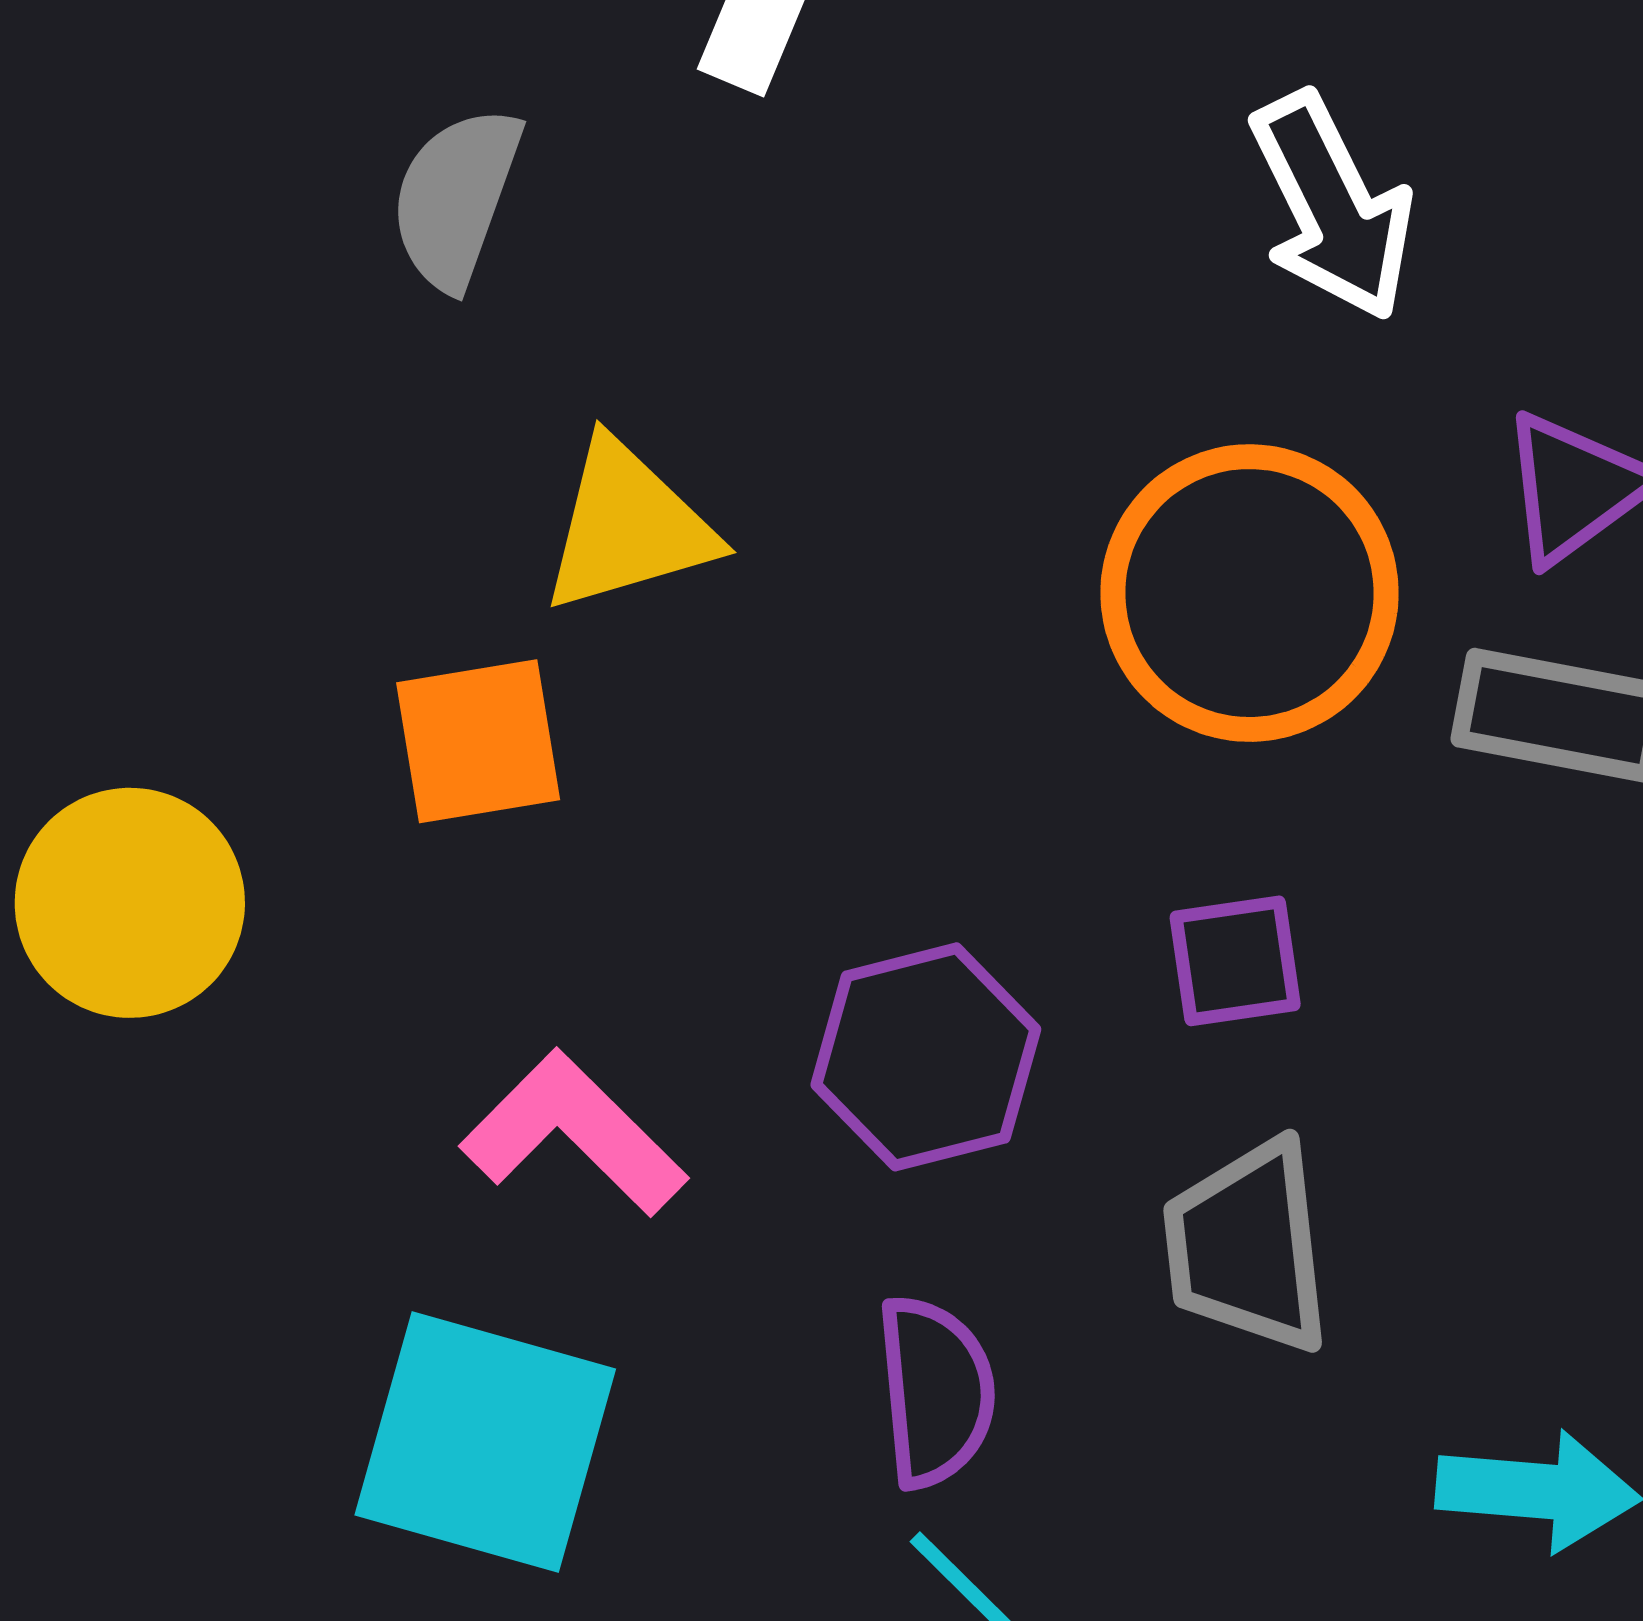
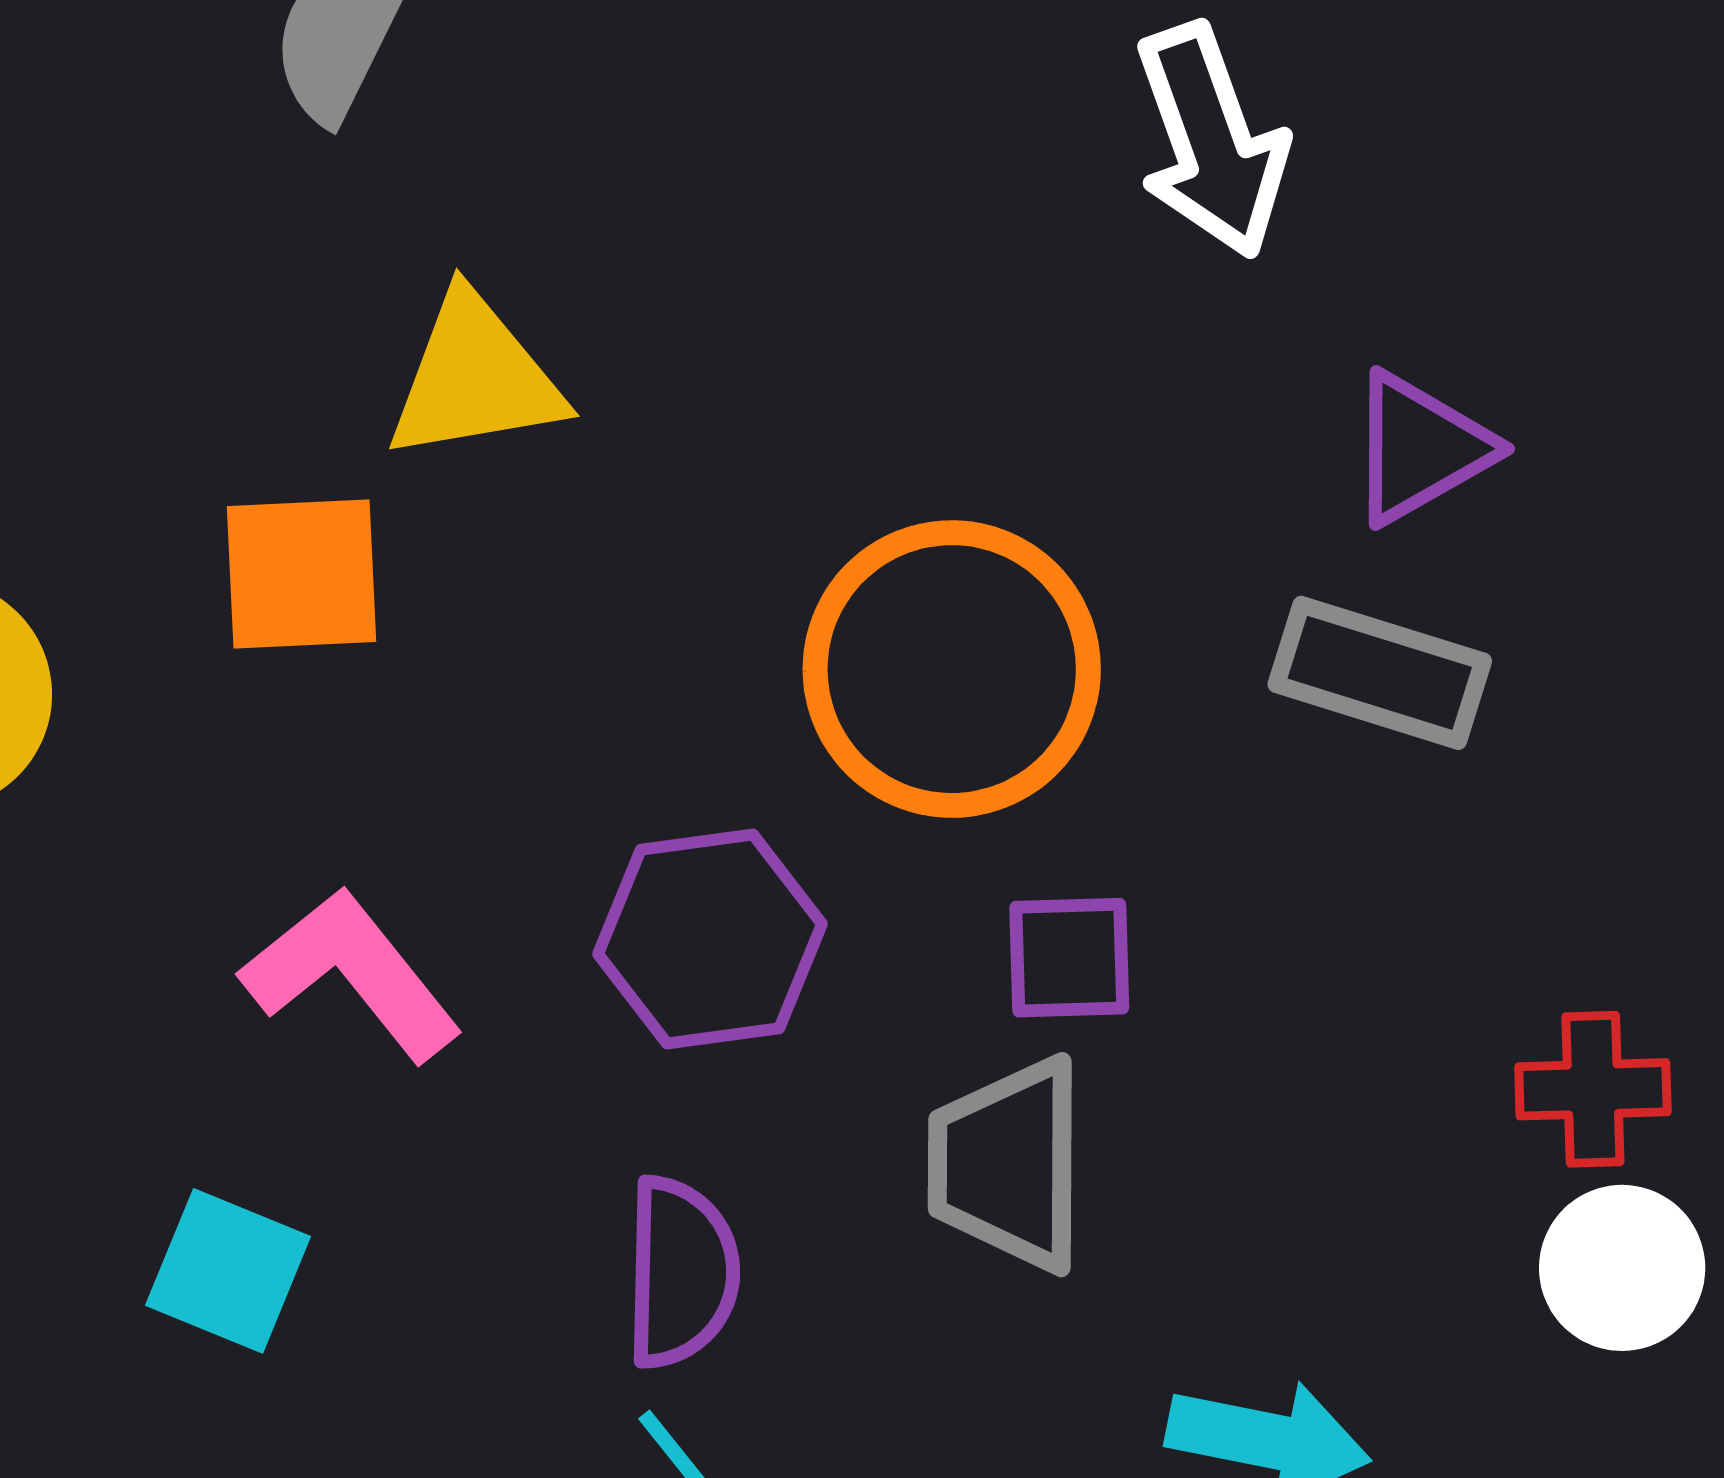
orange circle: (1250, 593) -> (952, 669), moved
purple square: (1235, 961) -> (1069, 958), moved
cyan square: (485, 1442) -> (228, 1271), size x0.6

